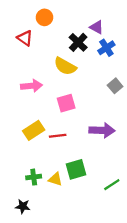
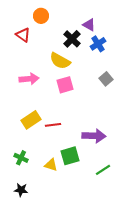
pink square: (66, 103) -> (65, 85), moved
purple arrow: (102, 130) -> (94, 136), moved
green cross: (34, 177) -> (21, 158), moved, turned 32

